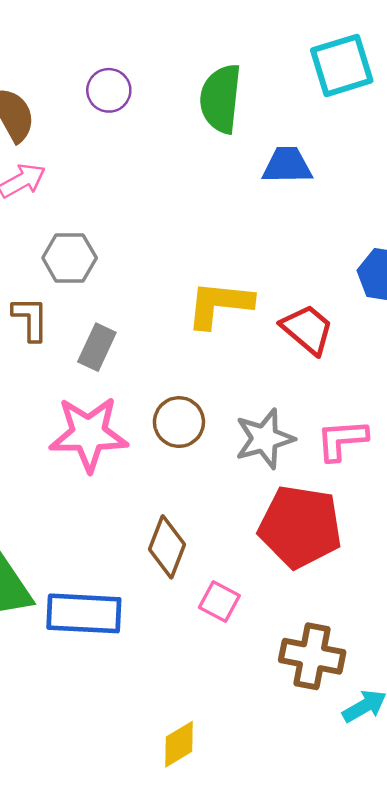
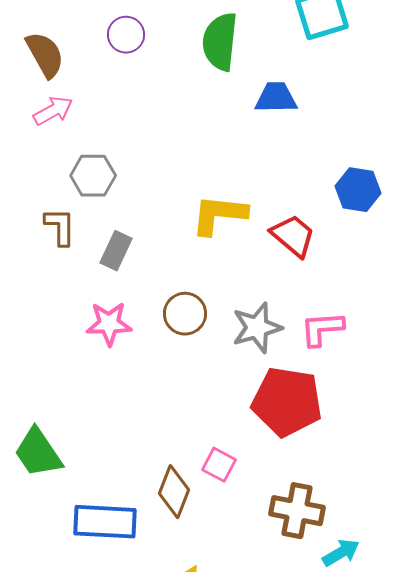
pink star: (89, 434) -> (109, 324), size x0.7
brown diamond: (167, 547) -> (174, 492), moved
blue rectangle: (84, 613) -> (105, 522), moved

